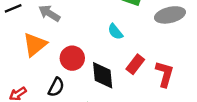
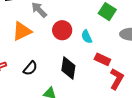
red circle: (72, 58) -> (62, 30), moved
red rectangle: (135, 64) -> (102, 59), moved, turned 63

